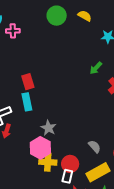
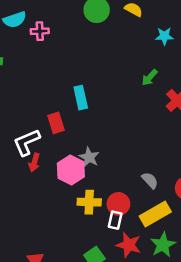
red rectangle: (28, 82) -> (56, 123), moved
cyan rectangle: (27, 102) -> (81, 98), moved
pink hexagon: (40, 148) -> (71, 170), moved

